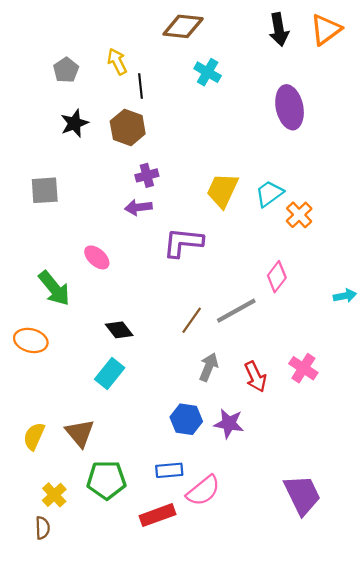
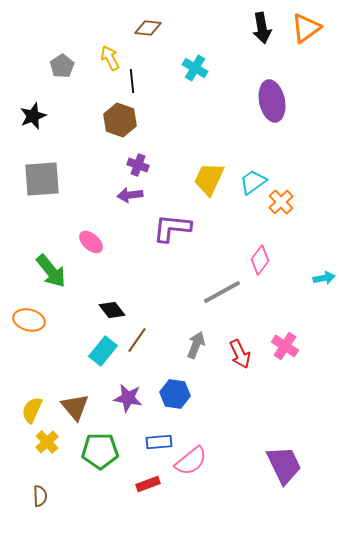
brown diamond: (183, 26) -> (148, 28), moved, size x0.7
black star: (74, 123) -> (33, 116), moved
purple cross: (147, 175) -> (138, 165), turned 35
gray square: (45, 190) -> (42, 179), size x1.4
brown line: (192, 320) -> (137, 340), moved
purple star: (229, 424) -> (128, 398), moved
yellow cross: (54, 495) -> (47, 442), moved
red rectangle: (158, 515) -> (148, 484), size x0.7

